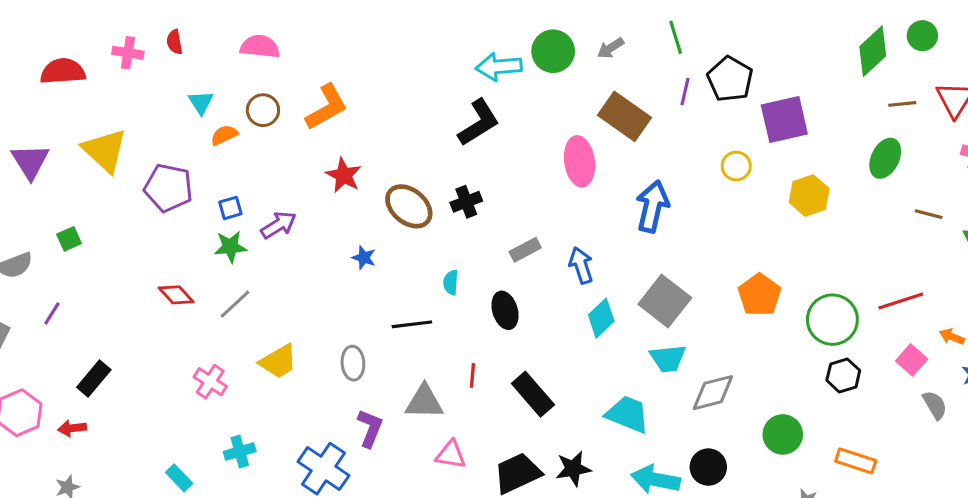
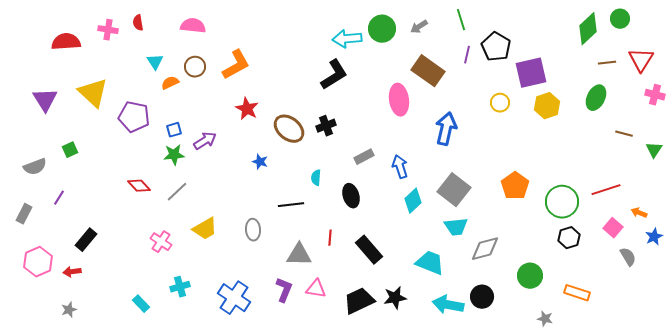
yellow hexagon: (809, 196) -> (547, 106), moved
purple L-shape: (370, 428) -> (284, 290), moved

